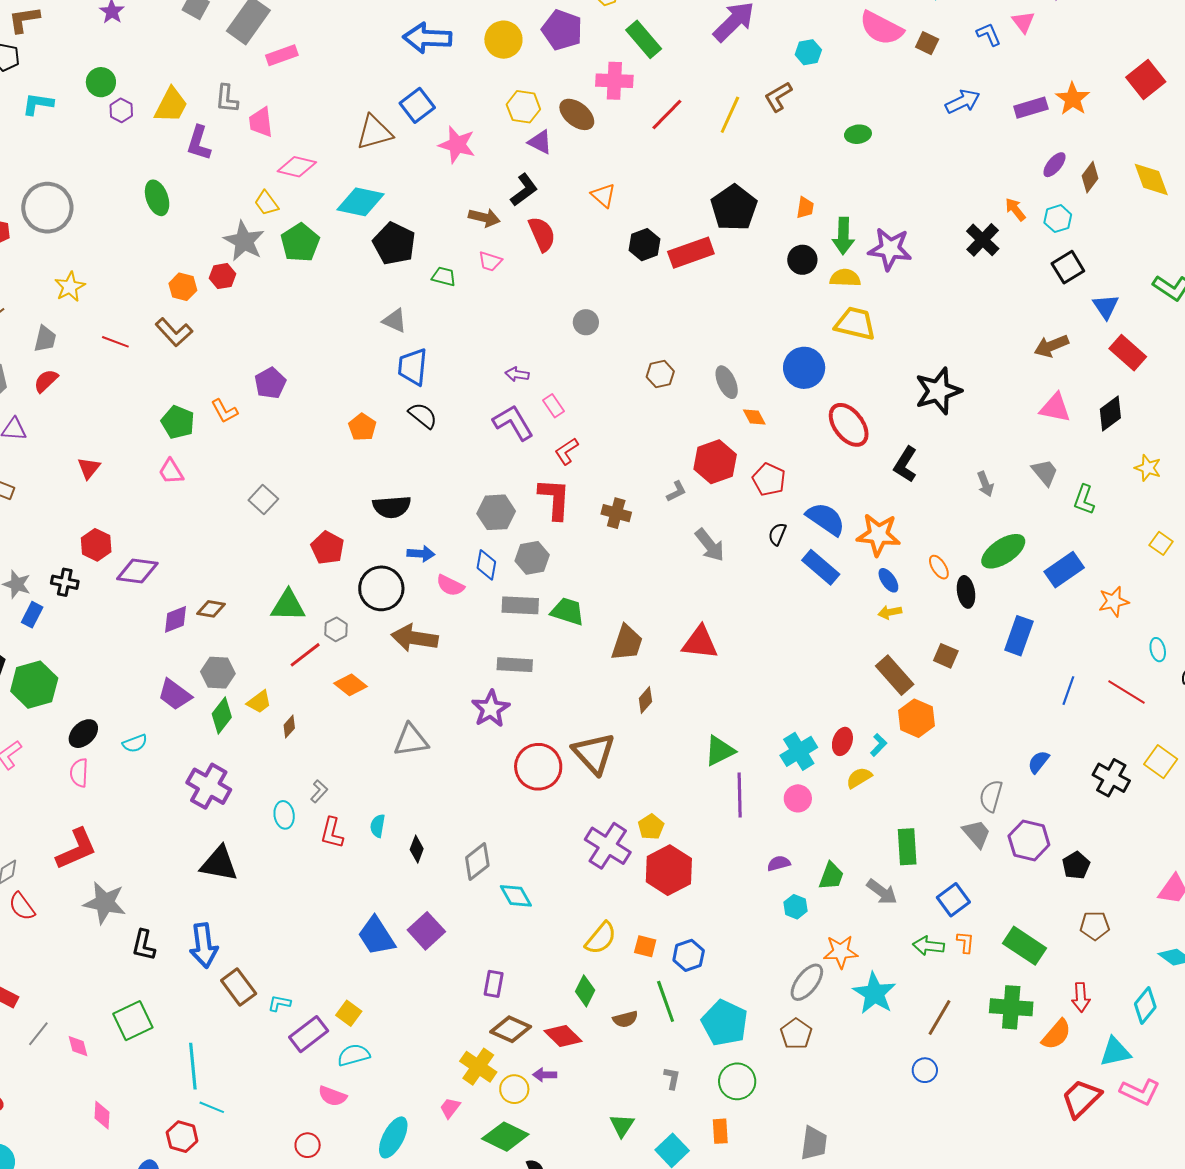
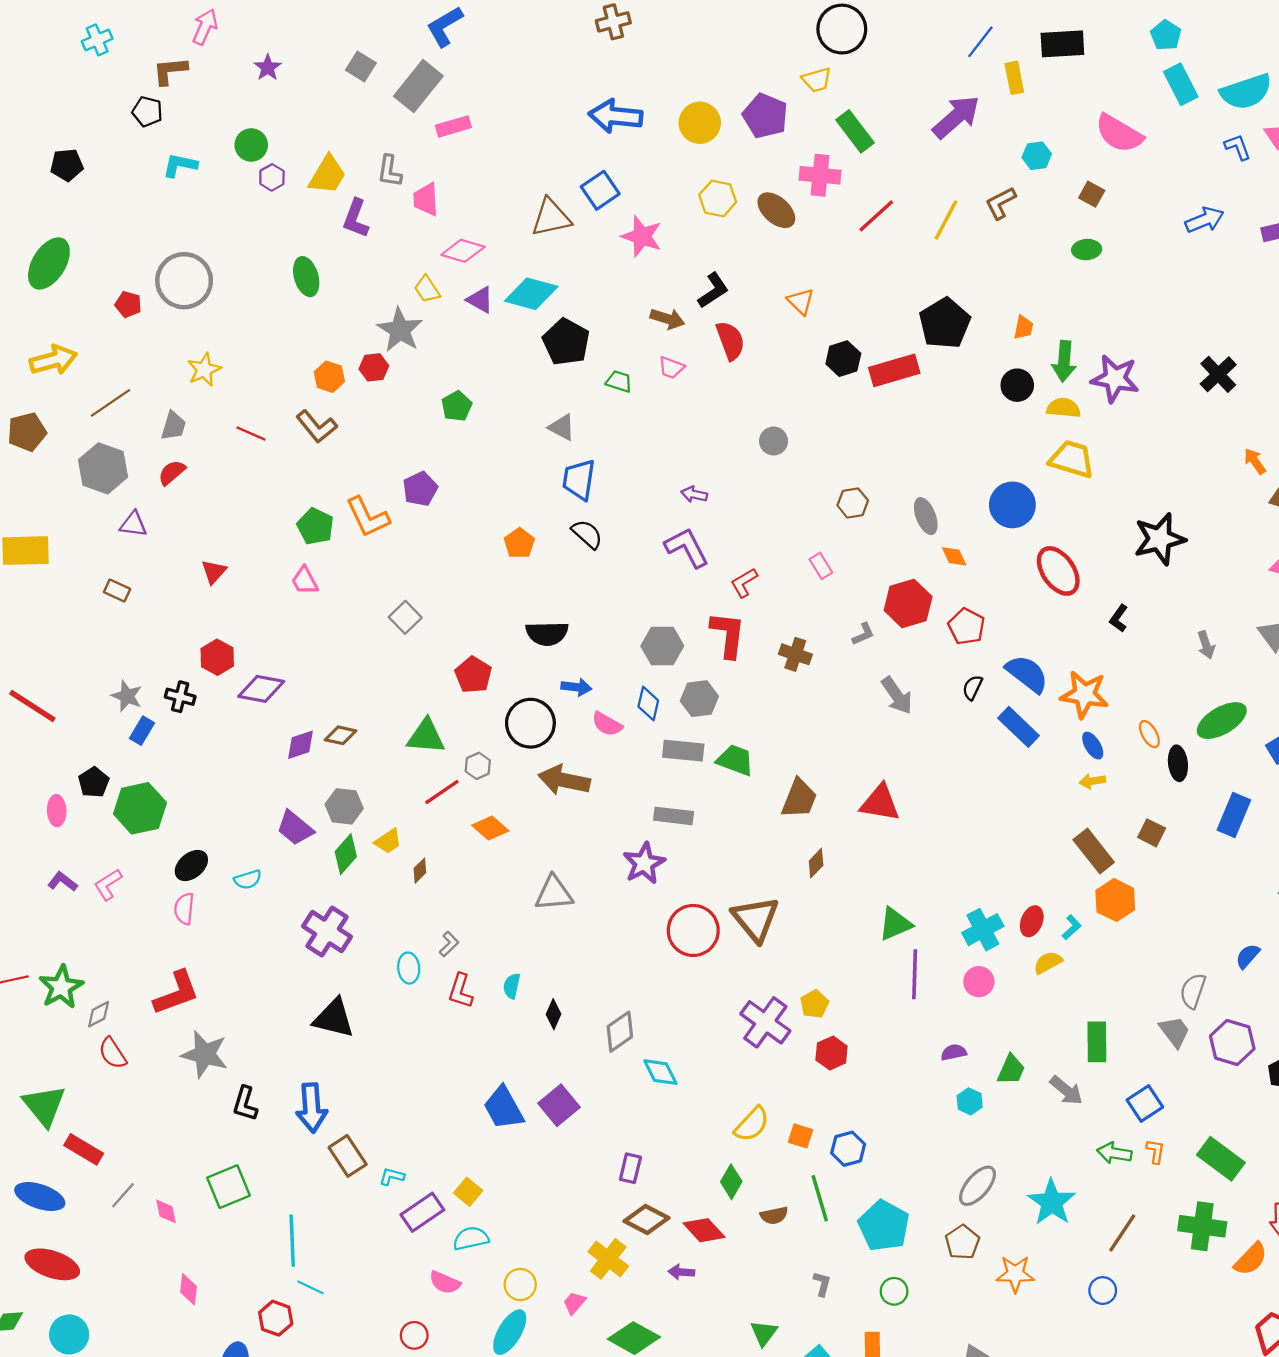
brown square: (927, 43) -> (1092, 194), moved
purple triangle: (540, 142) -> (480, 300), moved
orange arrow: (1015, 209) -> (1255, 461), moved
green pentagon: (300, 243) -> (457, 406), moved, size x0.7
pink rectangle: (553, 406) -> (821, 566), moved
orange L-shape: (224, 411) -> (368, 517), size x1.5
black L-shape: (905, 464) -> (1119, 618), size x0.7
red hexagon: (669, 870) -> (832, 1053), size x0.6
orange star: (841, 952) -> (1015, 1274), moved
green circle: (737, 1081) -> (894, 1291), size x0.7
yellow circle: (514, 1089) -> (520, 1285), moved

